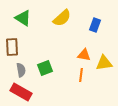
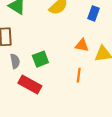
orange line: (81, 75) -> (79, 75), moved
red rectangle: (21, 92) -> (30, 85), moved

